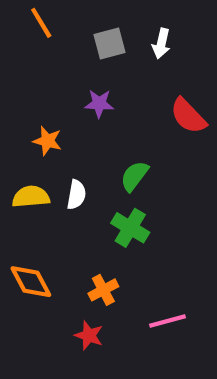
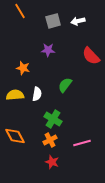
white arrow: (161, 43) -> (78, 21), turned 64
green cross: (130, 228) -> (53, 119), moved
pink line: (168, 321) -> (82, 143), moved
red star: (89, 335) -> (52, 162), moved

